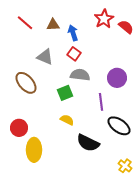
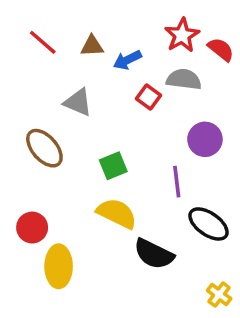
blue arrow: (73, 33) -> (127, 60), turned -98
red square: (74, 54) -> (149, 97), moved
gray semicircle: (80, 75) -> (184, 79), moved
yellow semicircle: (67, 120) -> (117, 213), size x1.6

